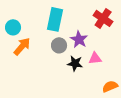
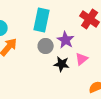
pink triangle: (95, 58) -> (82, 59), turned -32

